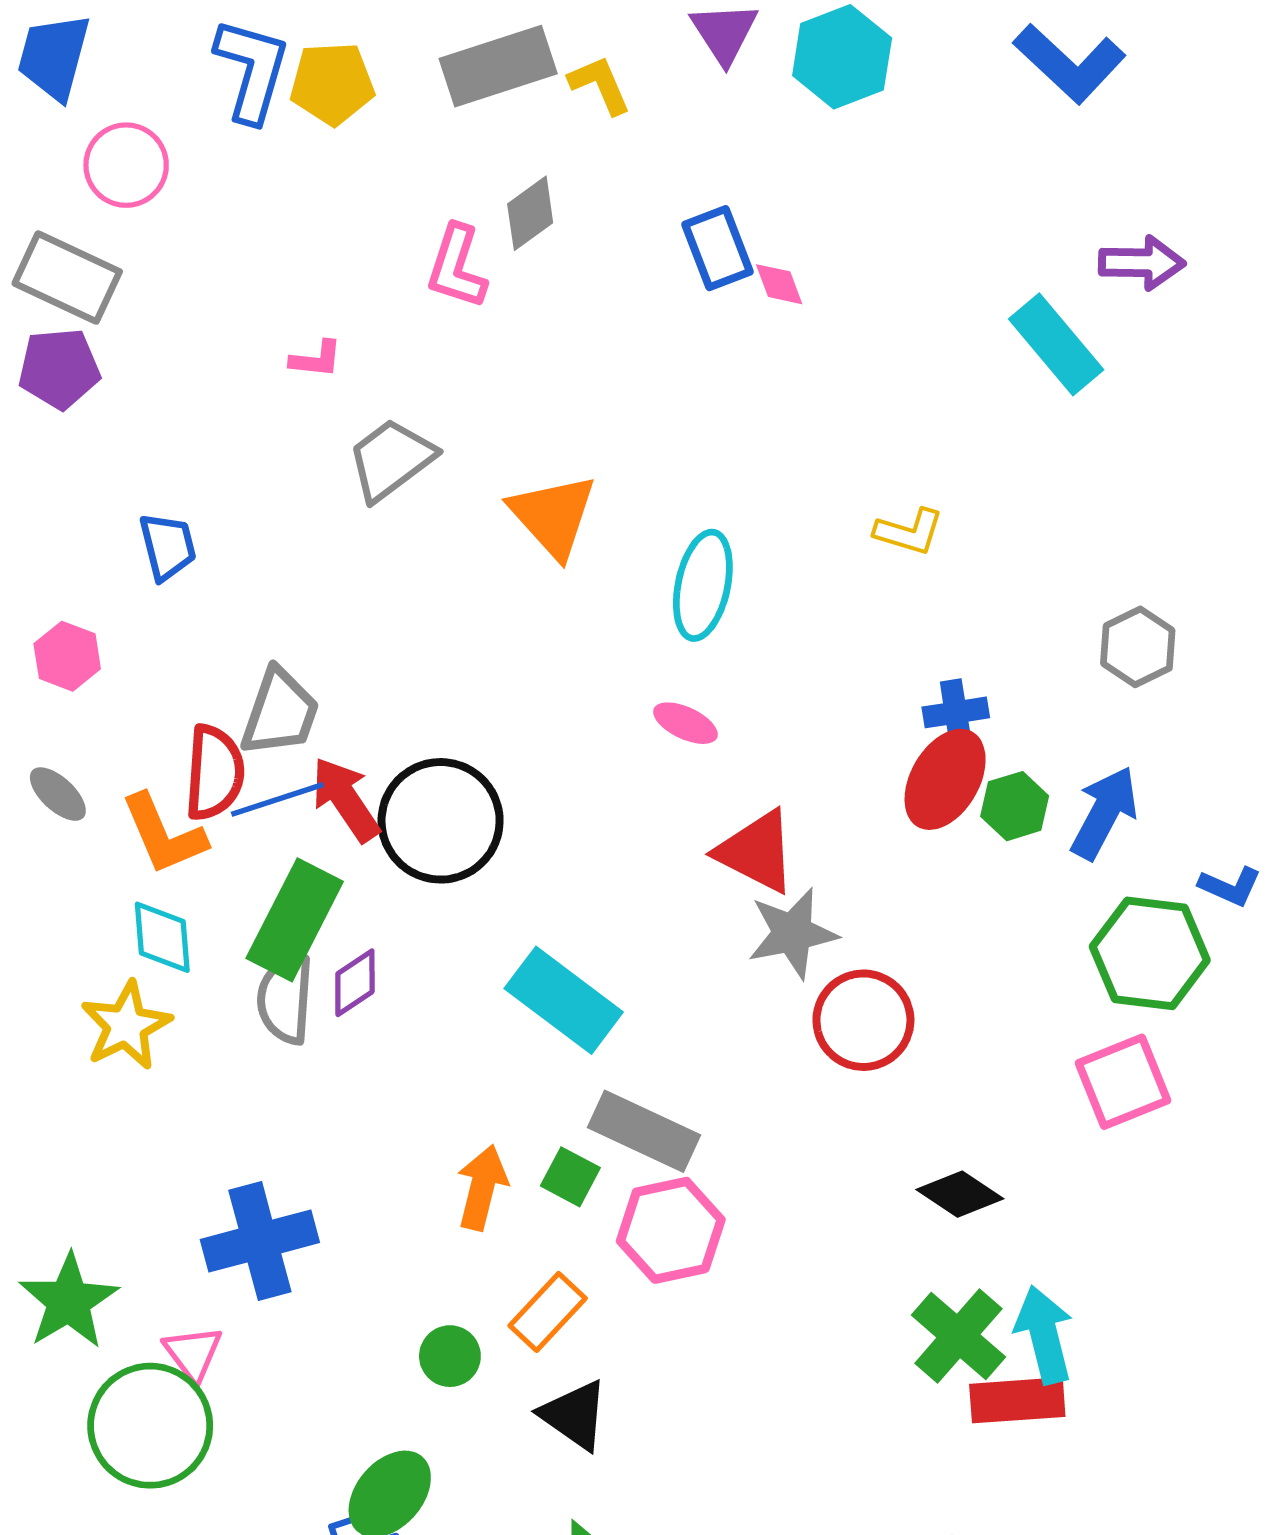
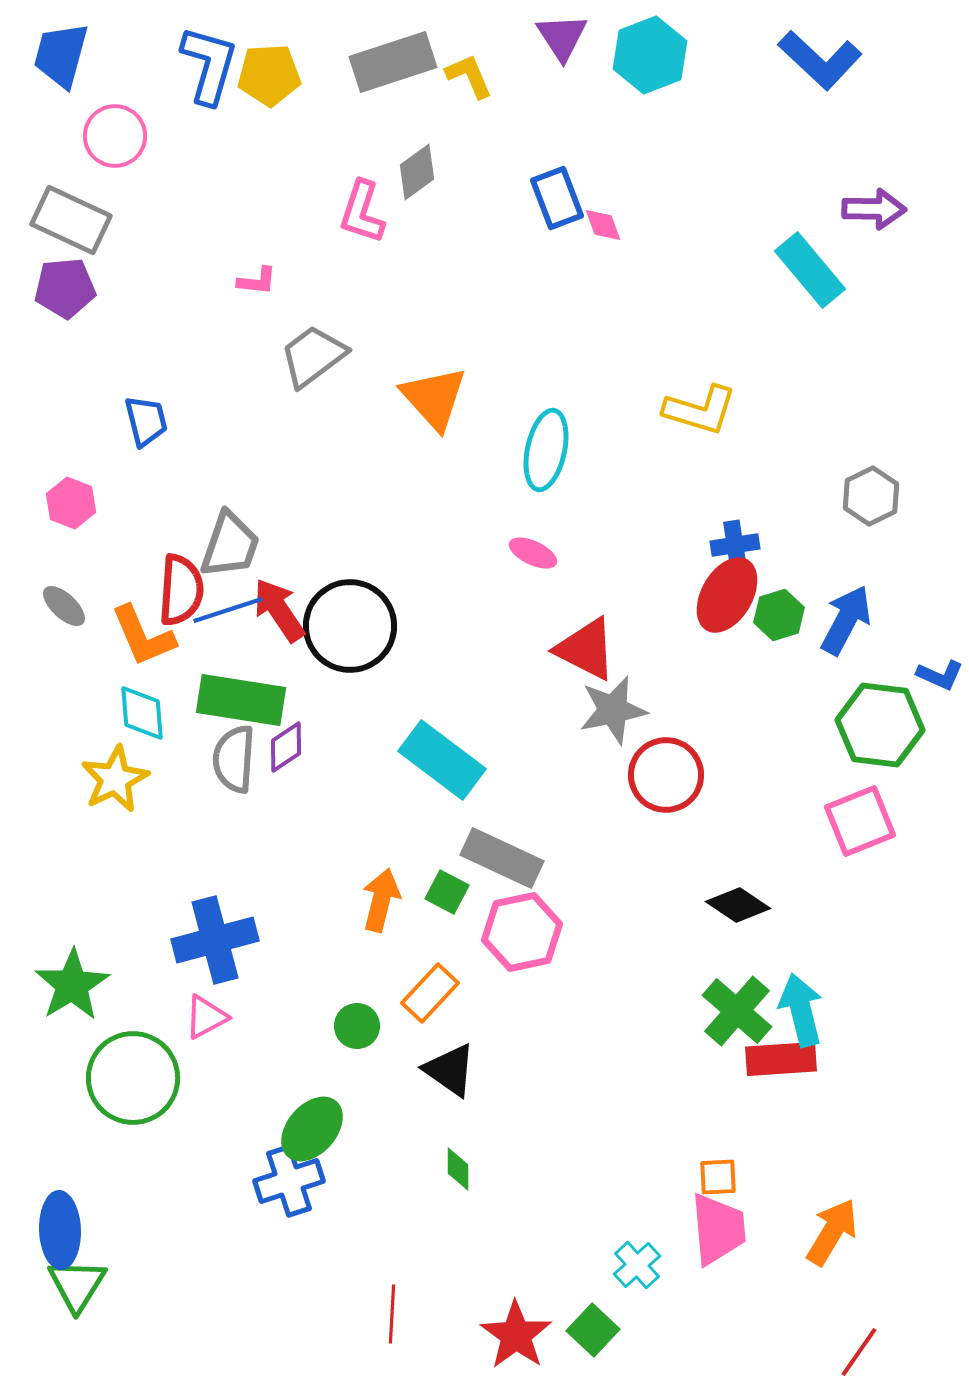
yellow L-shape: (909, 532) -> (700, 410), size x1.4
green rectangle: (295, 920) -> (241, 700), turned 72
pink triangle: (193, 1353) -> (206, 1017), moved, turned 39

